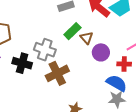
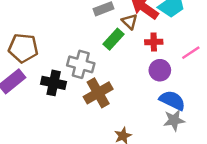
brown triangle: (87, 38) -> (130, 22), moved
purple circle: (101, 52) -> (160, 70), moved
red cross: (124, 64) -> (154, 42), moved

